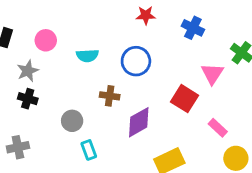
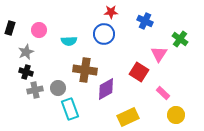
blue circle: (136, 61) -> (104, 34), moved
brown cross: (110, 96) -> (85, 70), size x1.6
gray cross: (18, 147) -> (35, 90), moved
cyan rectangle: (89, 150) -> (70, 109), size x1.5

